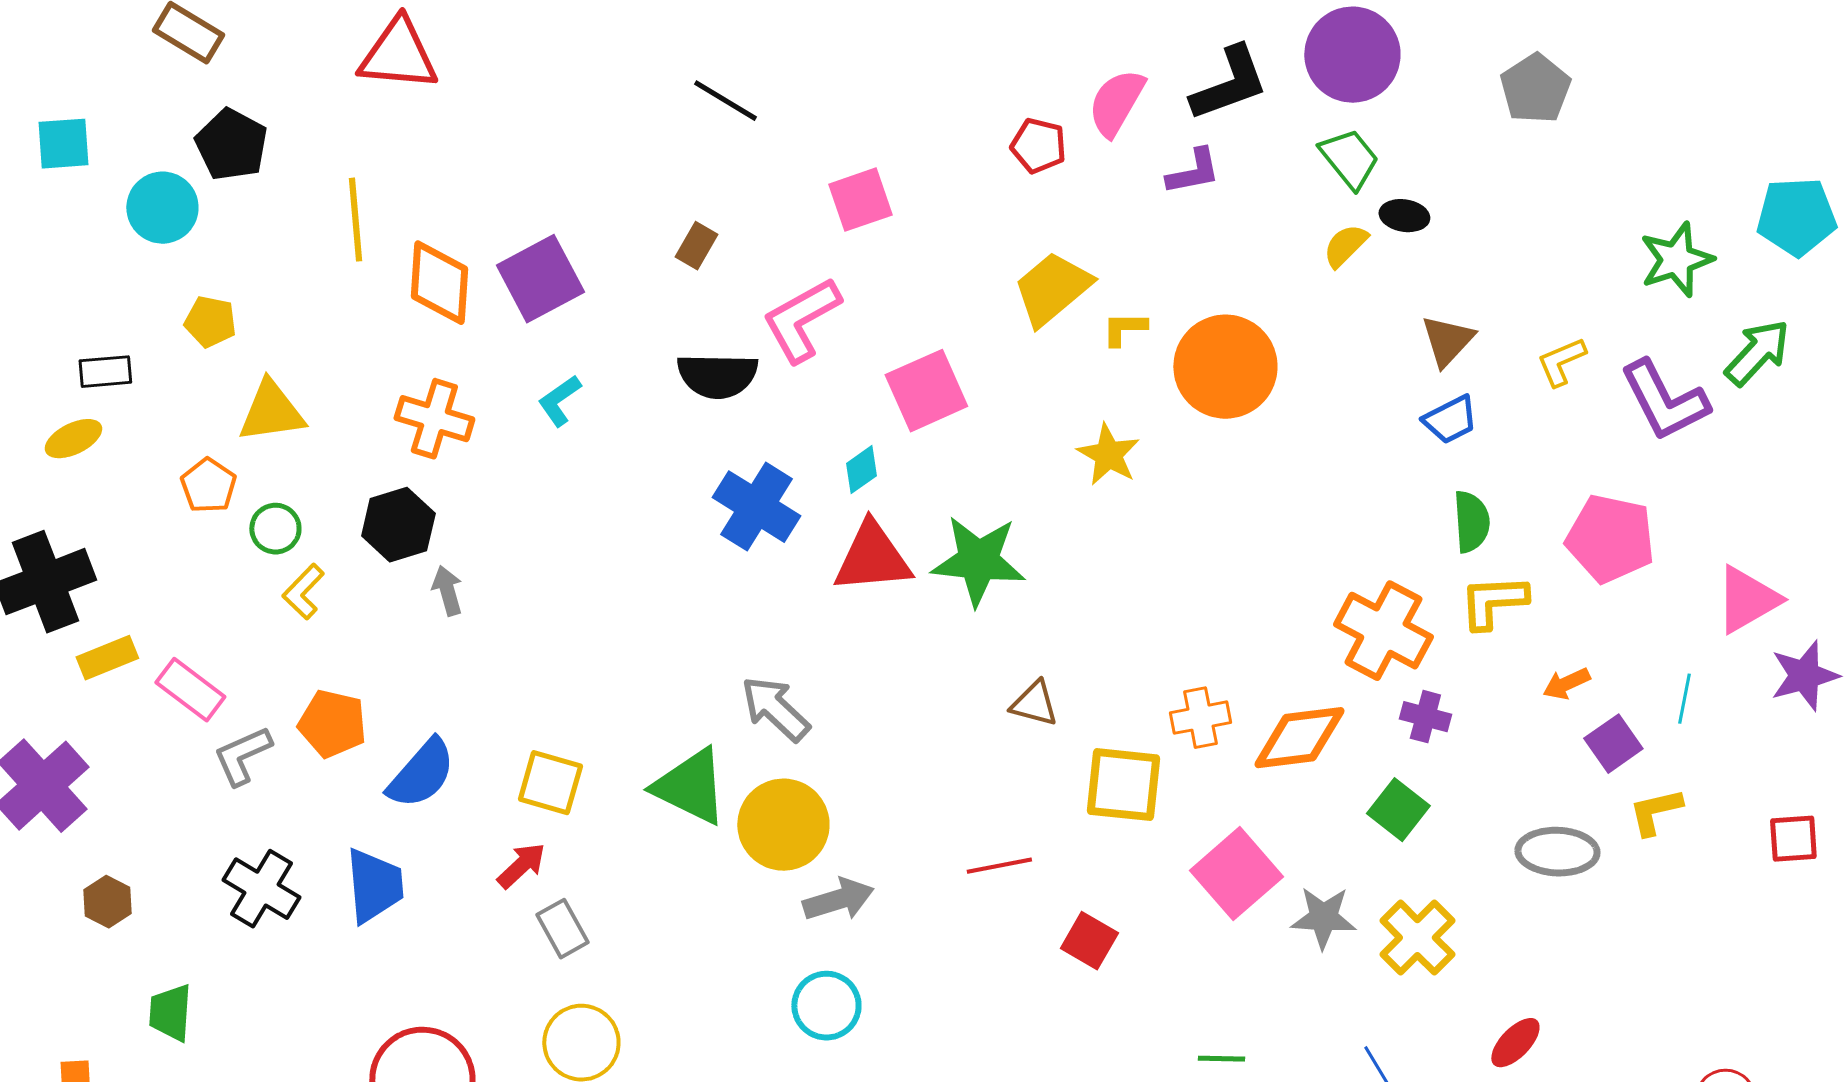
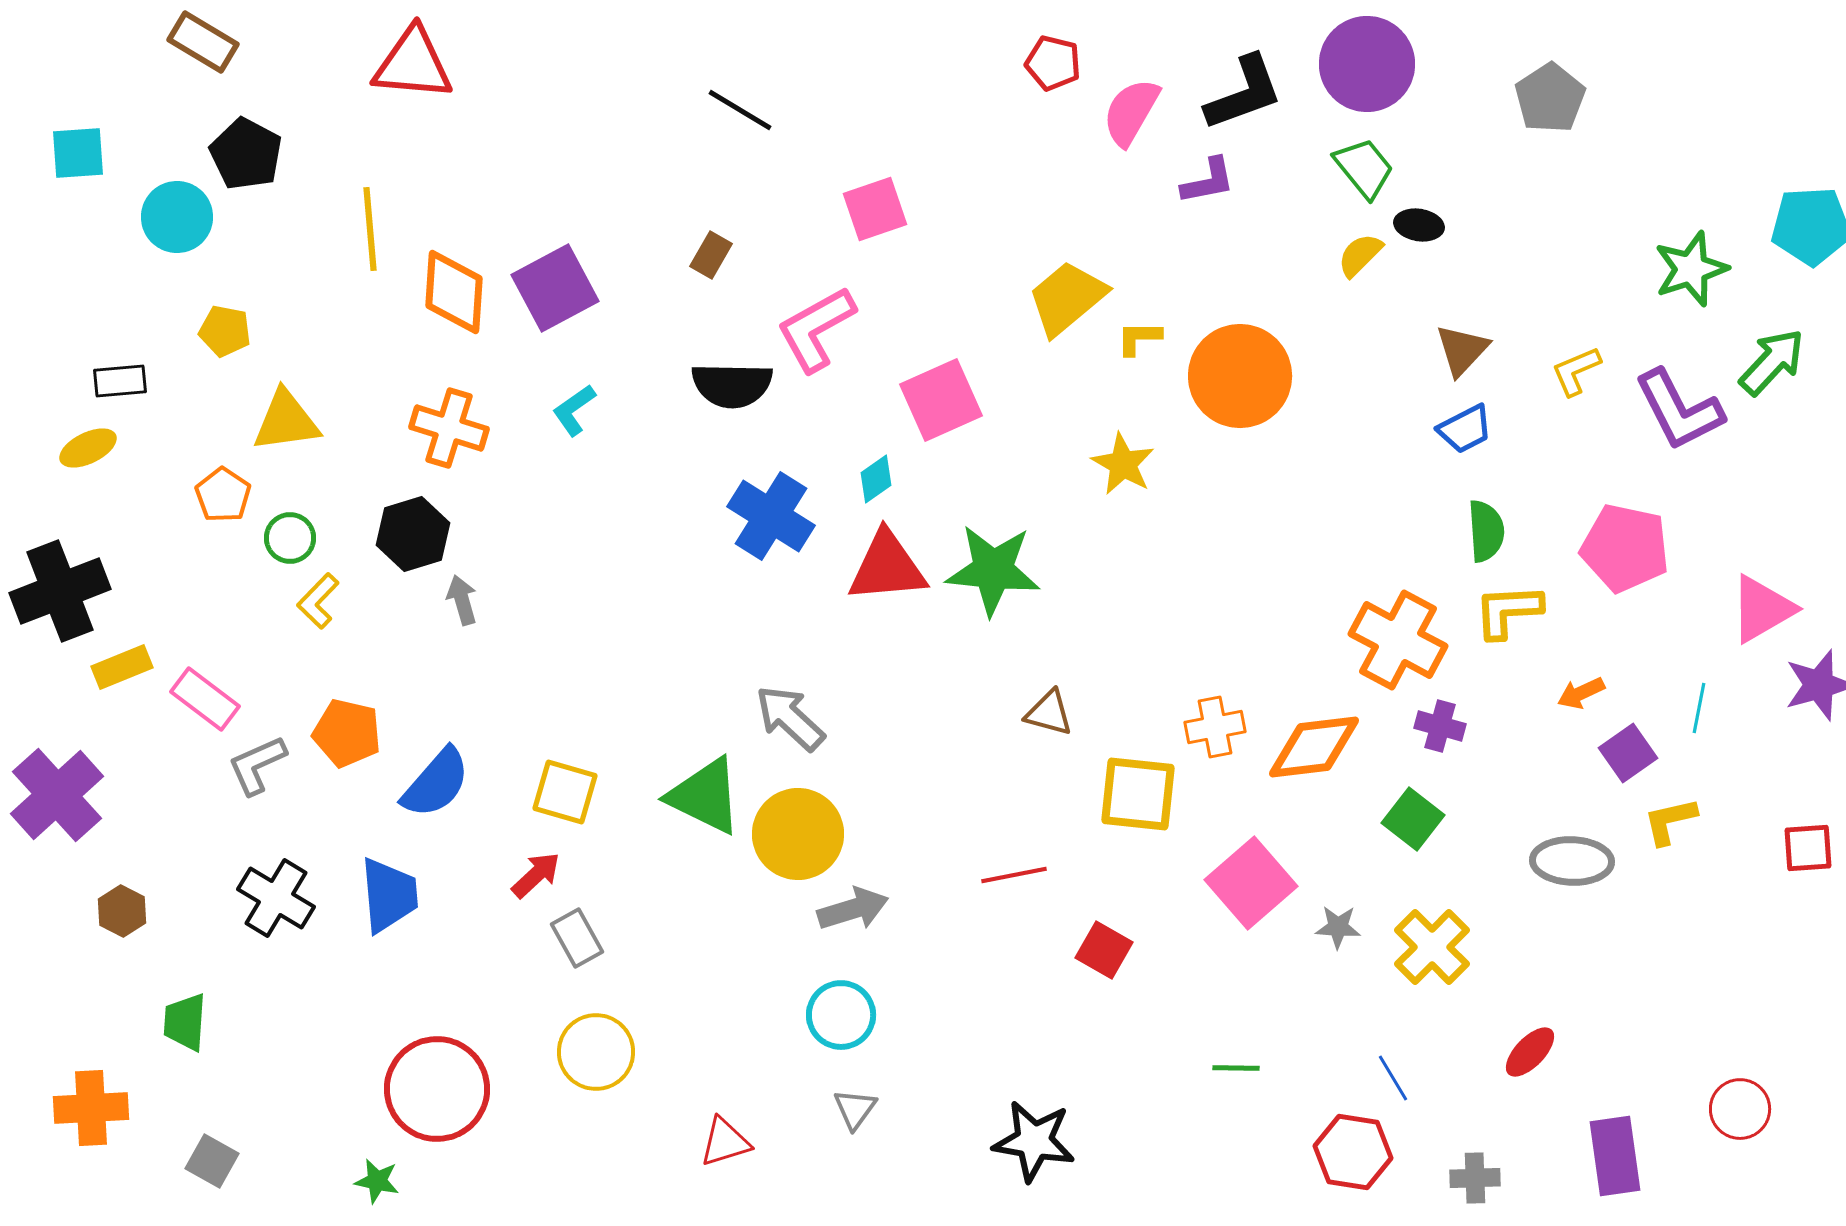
red pentagon: (1038, 146) -> (1053, 63), moved
gray star: (1323, 918) -> (1338, 927), size x0.7

